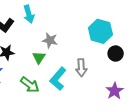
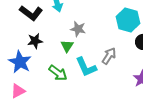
gray arrow: (81, 68) -> (109, 56), turned -144
cyan L-shape: (58, 79) -> (86, 67), turned -65

